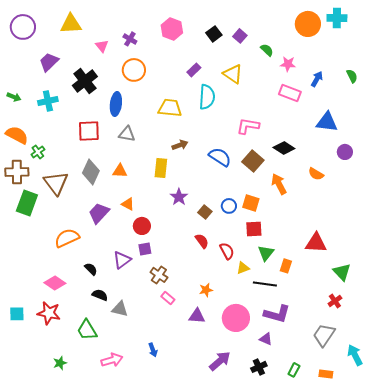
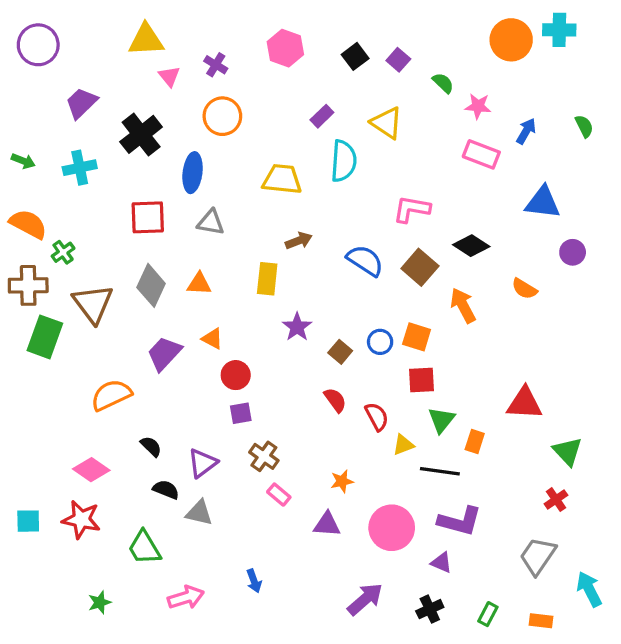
yellow triangle: (71, 24) -> (146, 40), moved
purple triangle: (122, 260) -> (202, 463), moved

